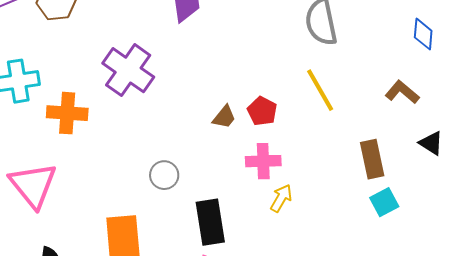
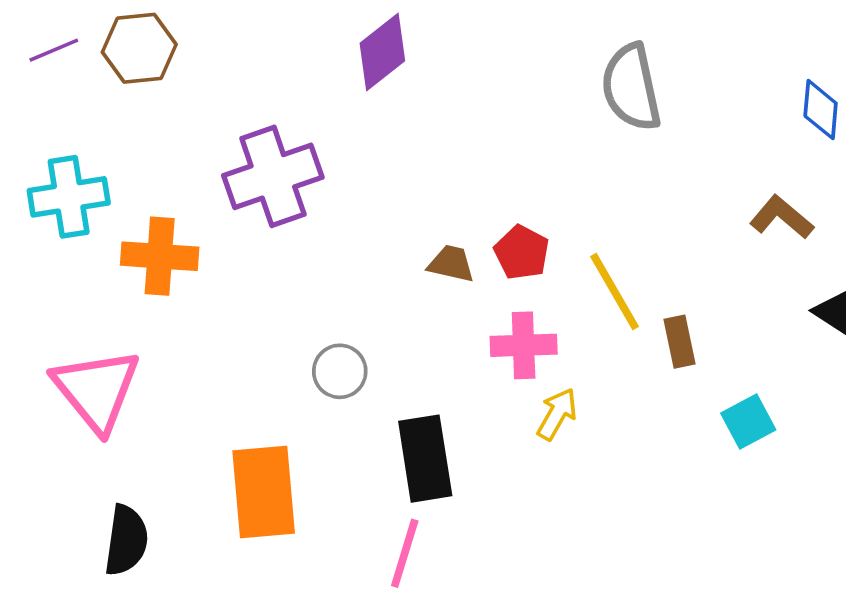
purple cross: (128, 70) -> (273, 176), turned 36
yellow line: (320, 90) -> (615, 291), moved
brown trapezoid: (224, 117) -> (451, 264), turned -116
brown rectangle: (372, 159) -> (680, 342), moved, size x0.7

